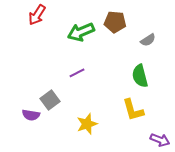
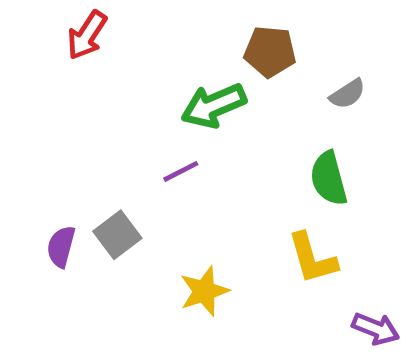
green arrow: (81, 32) -> (214, 106), moved
purple semicircle: (31, 115) -> (61, 247), moved, turned 96

